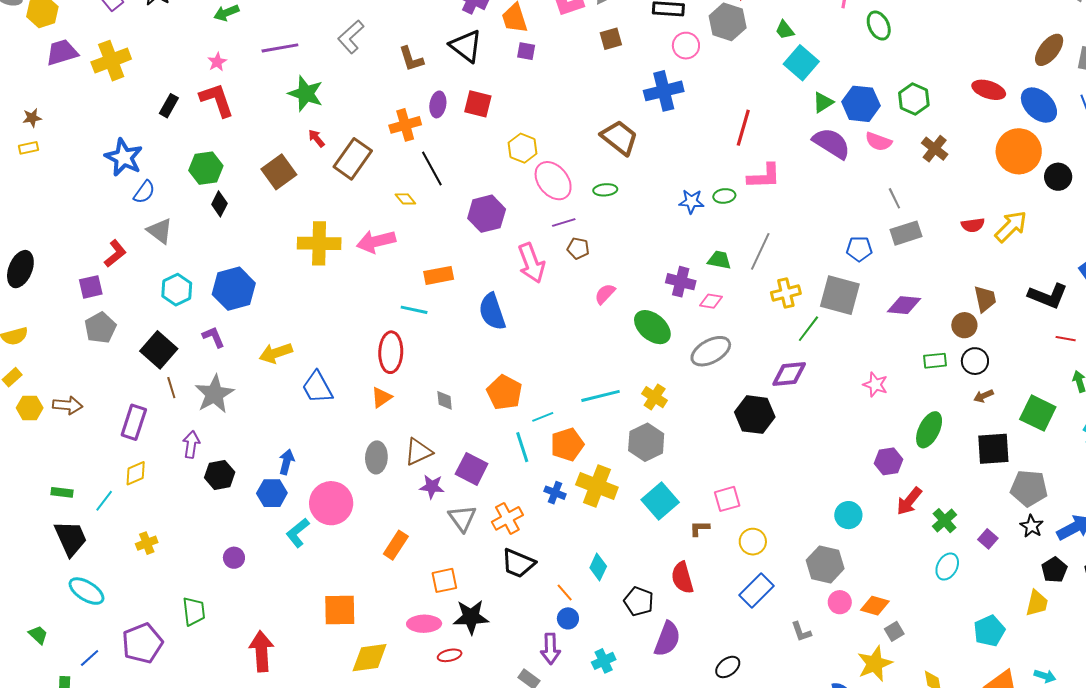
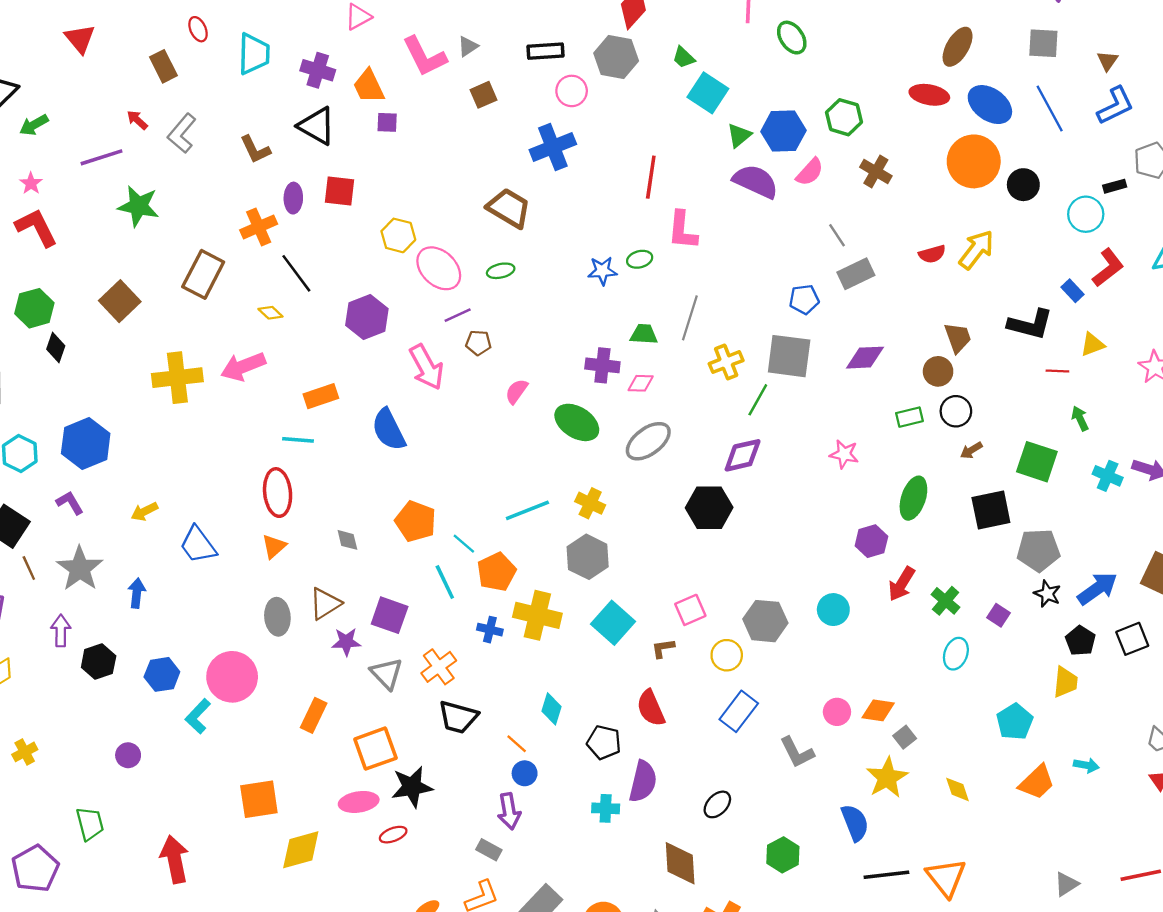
brown ellipse: (1049, 50) -> (958, 47), moved
red arrow: (316, 138) -> (137, 120), moved
pink semicircle: (879, 142) -> (810, 172), turned -60
pink L-shape: (764, 176) -> (683, 230), turned 105
yellow arrow: (276, 353) -> (144, 512), size x0.7
cyan line: (543, 417) -> (464, 544), turned 70
blue arrow: (286, 462) -> (137, 593), moved
gray hexagon: (825, 564) -> (765, 621), moved
orange square: (444, 580) -> (375, 749), size x1.4
gray L-shape: (801, 632) -> (797, 752), size x1.4
cyan cross: (604, 661) -> (606, 808), moved, turned 35

